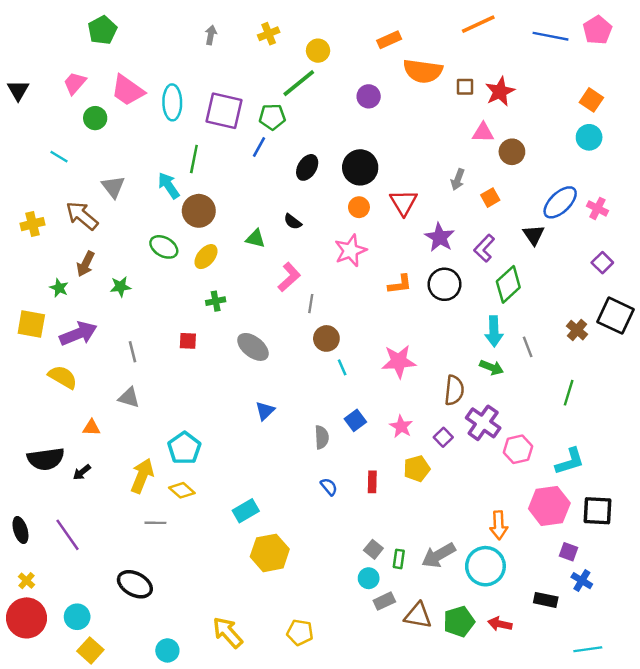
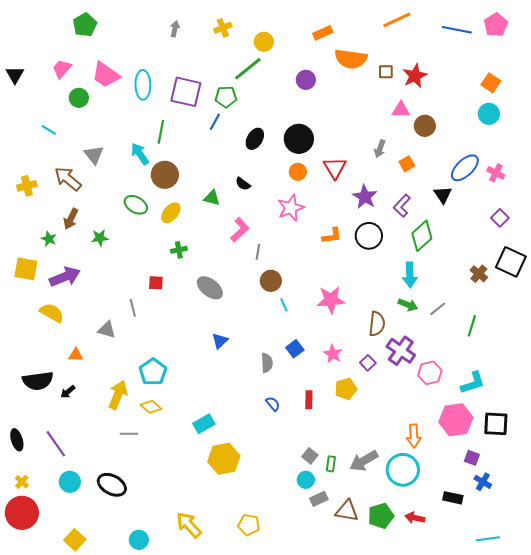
gray line: (528, 347) -> (438, 309), moved, turned 72
gray line: (133, 352) -> (133, 308), moved
cyan circle: (77, 617) -> (70, 482), moved

